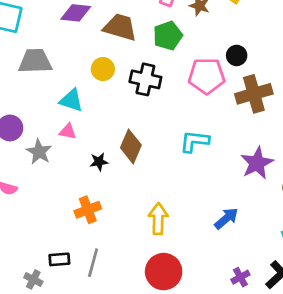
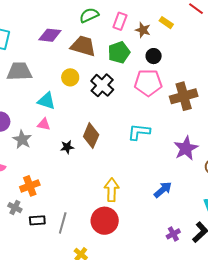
black circle: (237, 55) -> (154, 56), moved
black cross: (145, 79) -> (102, 85), turned 30
orange cross: (88, 210) -> (30, 186), moved
red circle: (164, 272) -> (105, 221), moved
gray cross: (33, 279) -> (15, 208), moved

